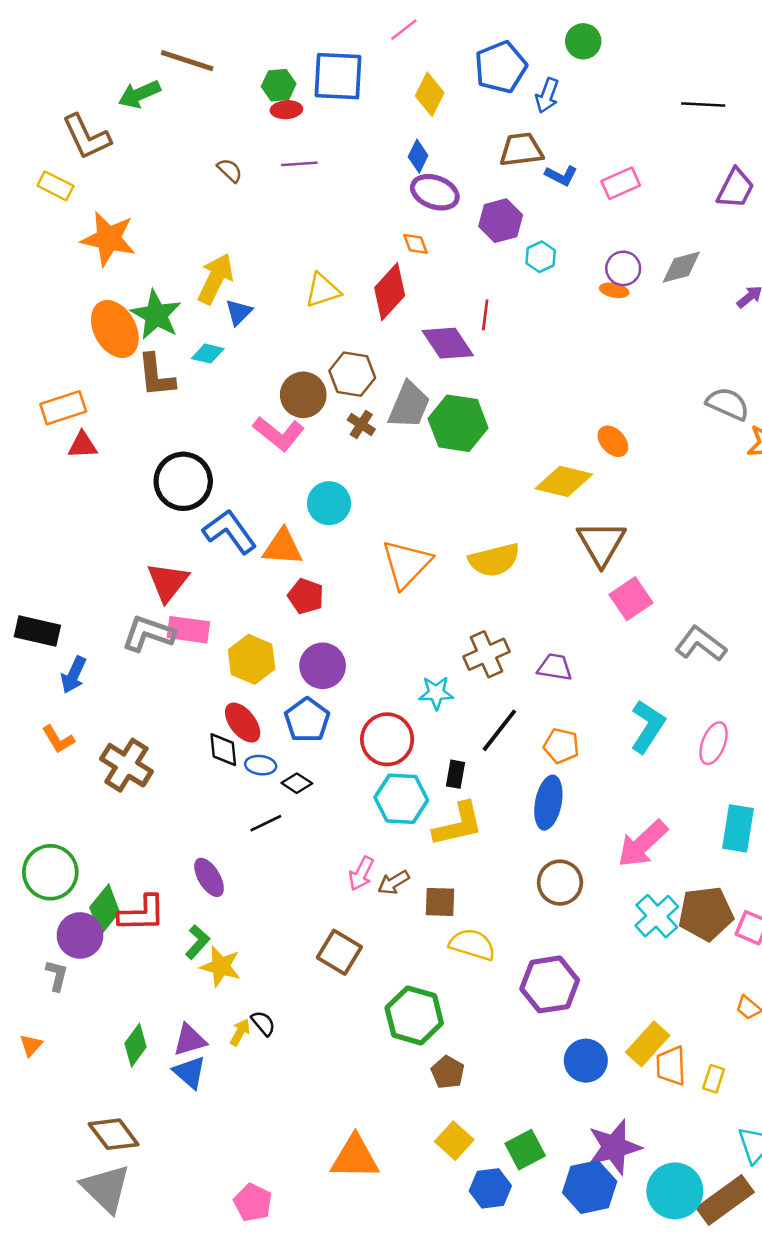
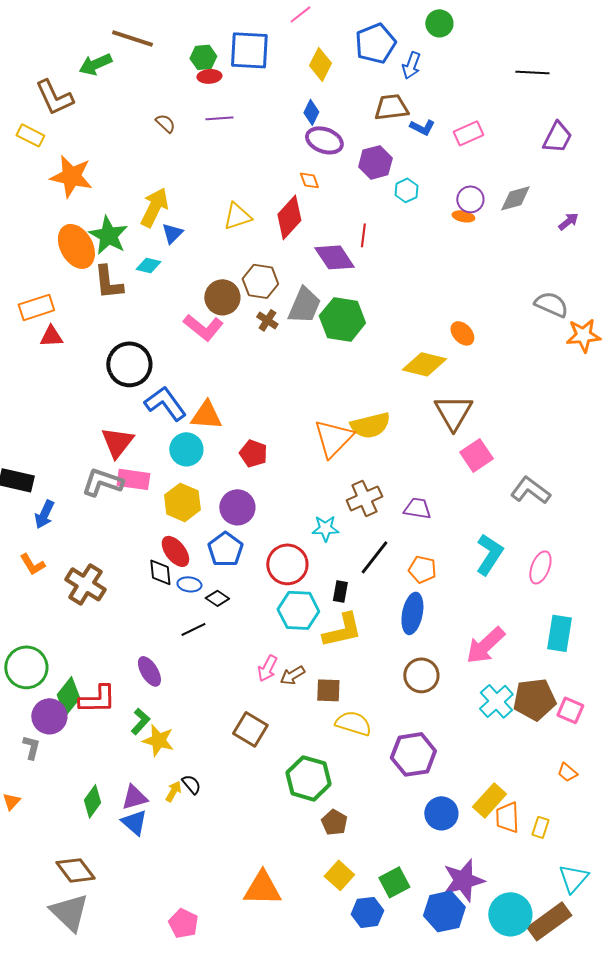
cyan circle: (329, 503) -> (186, 449), moved
orange triangle: (406, 564) -> (333, 438), moved
red pentagon: (306, 596) -> (253, 453), moved

